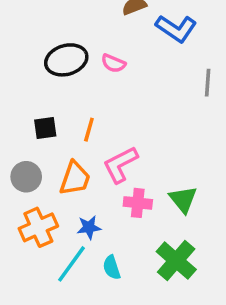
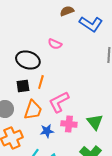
black ellipse: (66, 60) -> (28, 60), moved, turned 35
black square: (45, 128) -> (23, 86), moved
blue star: (89, 227) -> (47, 131), moved

